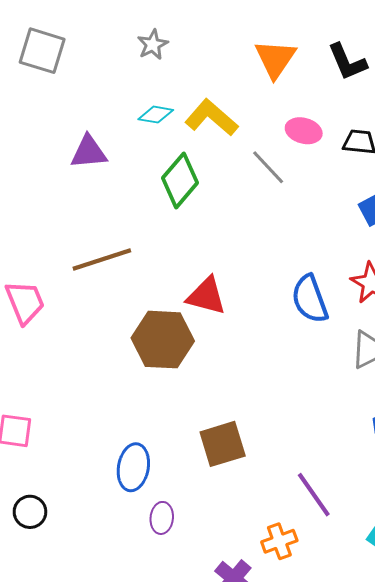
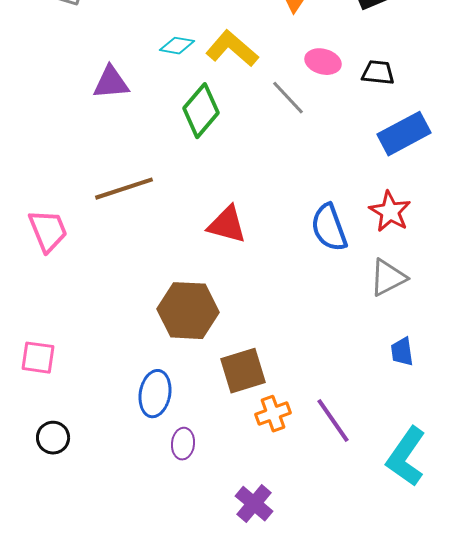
brown hexagon: (163, 340) -> (188, 311), moved
orange cross: (279, 541) -> (273, 414), moved

